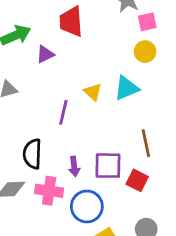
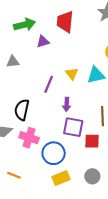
purple arrow: (74, 166) -> (67, 104), moved
red square: (137, 180) -> (92, 141), turned -35

